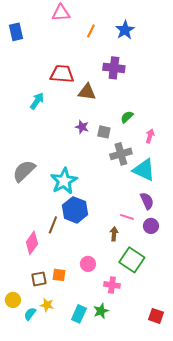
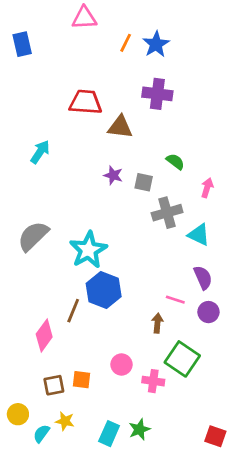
blue star: (125, 30) -> (156, 44), moved
cyan arrow: (37, 101) -> (40, 152), moved
green semicircle: (127, 117) -> (175, 162), turned 80
cyan triangle: (144, 170) -> (199, 235), size x0.7
pink cross: (112, 285) -> (153, 381), moved

